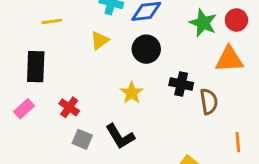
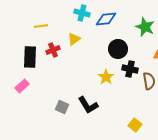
black circle: (146, 49) -> (118, 49), moved
yellow star: (132, 93) -> (106, 77), moved
red cross: (69, 107) -> (53, 50), moved, turned 32

